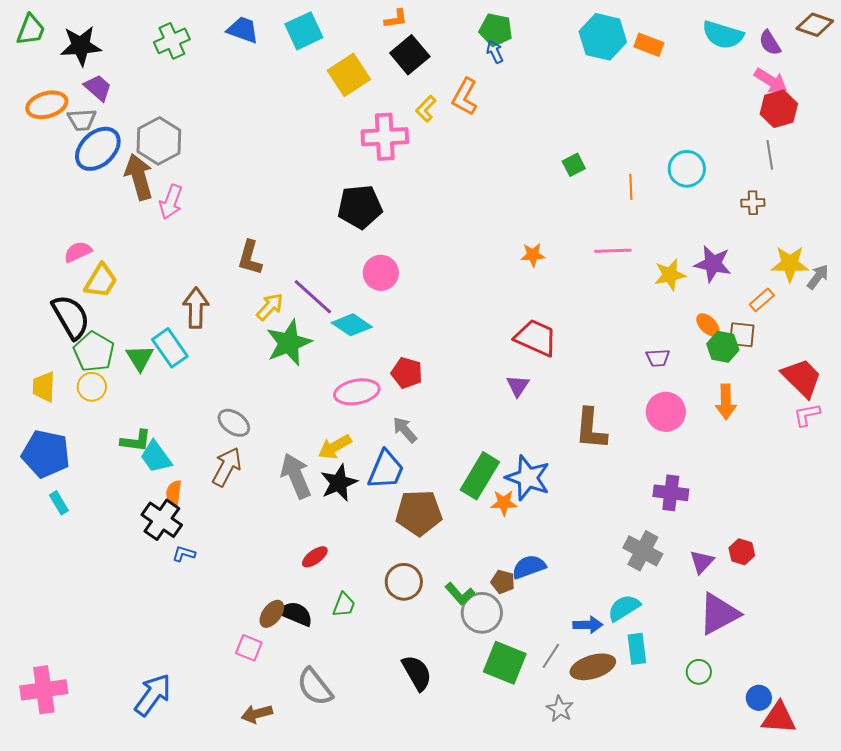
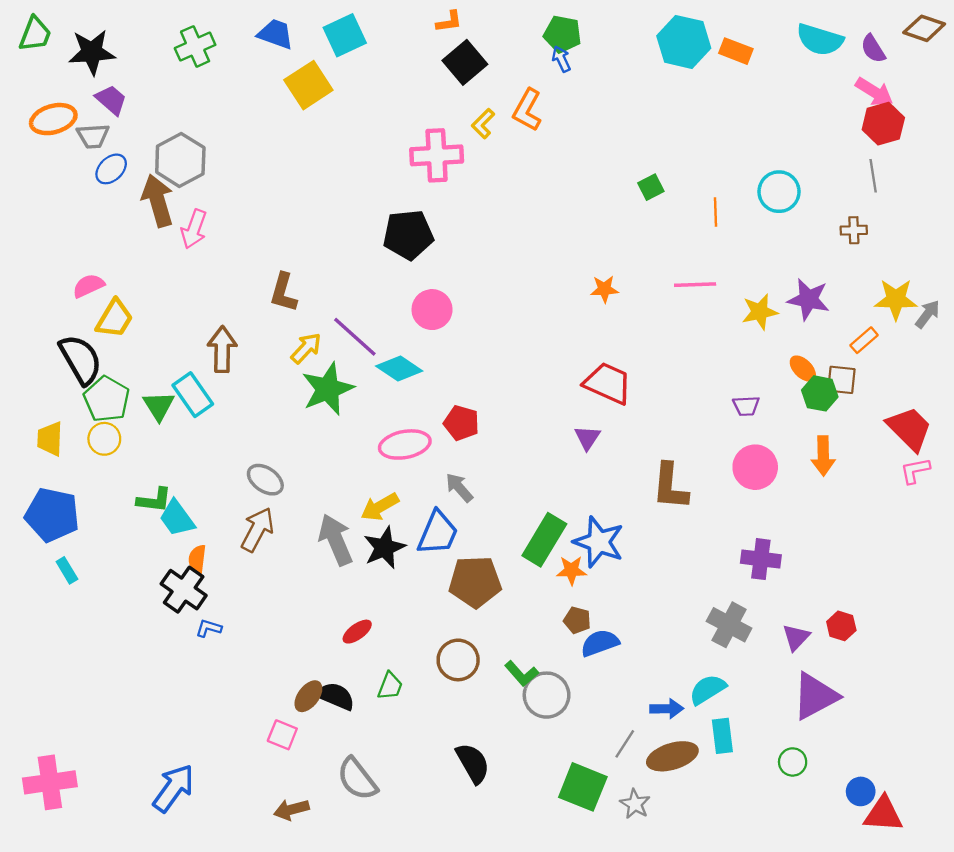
yellow square: (349, 75) -> (308, 85), moved
blue ellipse: (98, 149) -> (111, 169), size x0.6
brown pentagon: (503, 582) -> (577, 620), moved
green square: (505, 663) -> (583, 787), moved

